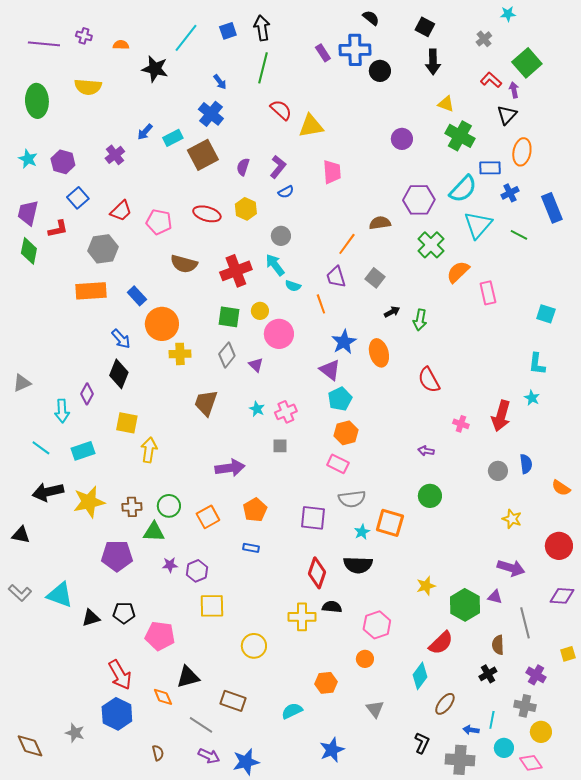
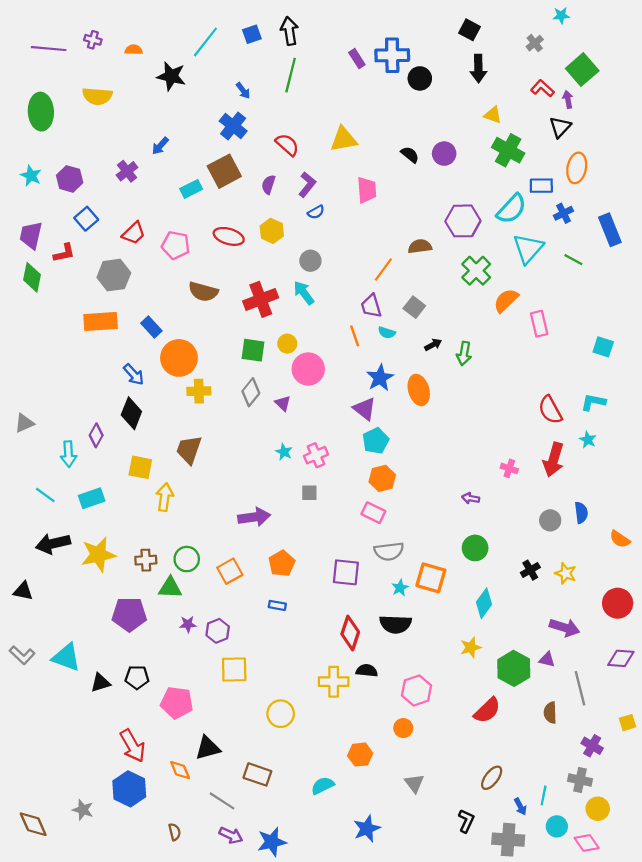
black semicircle: (371, 18) -> (410, 155), moved
red semicircle: (281, 110) -> (287, 145), moved
cyan rectangle: (173, 138) -> (191, 189), moved
cyan semicircle: (293, 286) -> (387, 333), moved
cyan L-shape: (537, 364) -> (593, 402), turned 95
red semicircle: (429, 380) -> (550, 410), moved
brown trapezoid: (206, 403) -> (189, 450), moved
black cross: (488, 674) -> (530, 570), moved
cyan diamond: (420, 676) -> (484, 603), moved
blue arrow: (471, 730) -> (520, 806), turned -126

